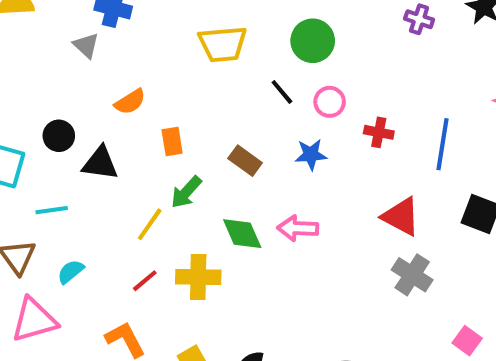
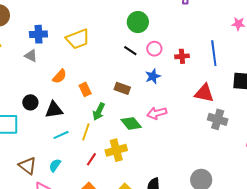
yellow trapezoid: (223, 44) -> (78, 39), moved
cyan line: (52, 210) -> (61, 135), moved

